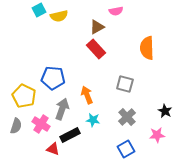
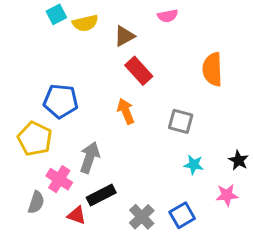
brown triangle: (97, 27) -> (124, 36), moved
blue pentagon: (53, 78) -> (61, 101), moved
orange arrow: (87, 95) -> (126, 111), moved
gray cross: (127, 117) -> (142, 217), moved
cyan star: (93, 120) -> (194, 165), moved
gray semicircle: (16, 126) -> (36, 202), moved

